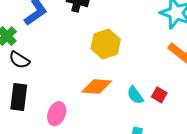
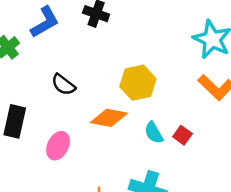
yellow hexagon: (106, 44) -> (138, 83), moved
black semicircle: (19, 60) -> (63, 85), moved

